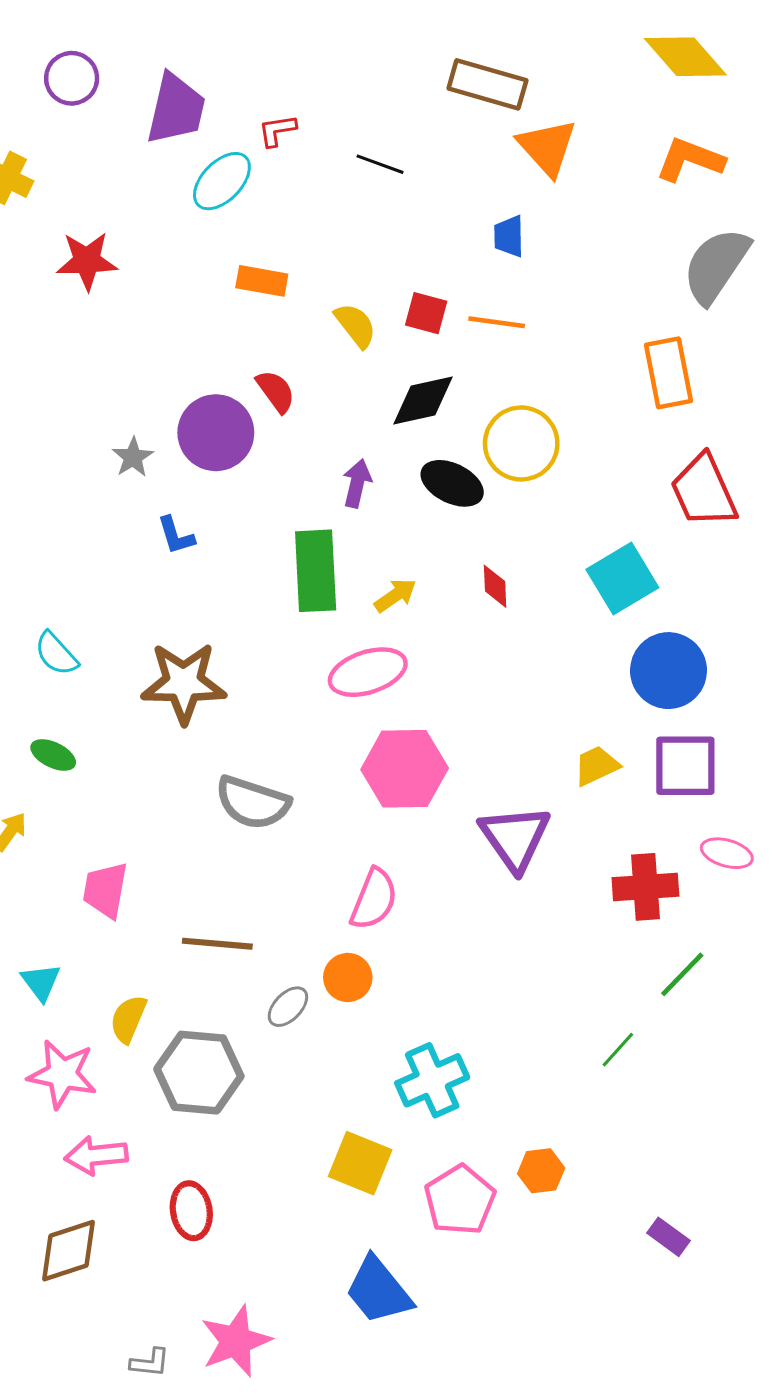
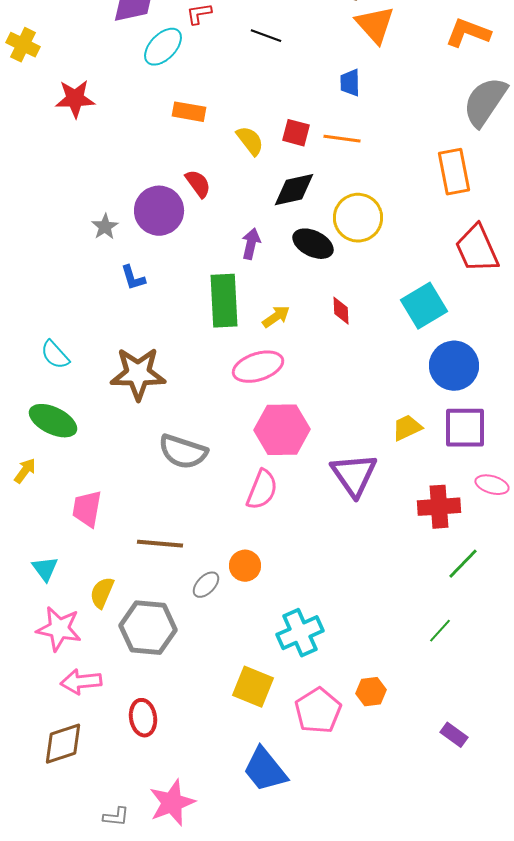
green ellipse: (53, 755) -> (53, 421), size x1.6
pink semicircle: (374, 899) -> (262, 490), moved
green line: (618, 1050) -> (440, 631), moved

